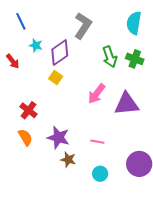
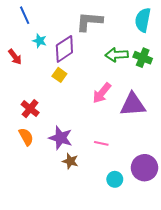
gray L-shape: (83, 26) -> (89, 21), turned -120
green arrow: (110, 57) -> (117, 55), turned 105
cyan circle: (100, 174) -> (115, 179), moved

